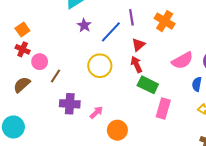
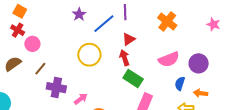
orange cross: (165, 21) -> (167, 21), moved
orange square: (22, 29) -> (20, 11), turned -32
brown line: (56, 76) -> (40, 69), moved

